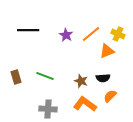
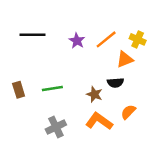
green line: (45, 76) -> (52, 89), turned -30
black semicircle: (103, 78) -> (115, 83), moved
gray cross: (48, 109) -> (56, 127), turned -30

